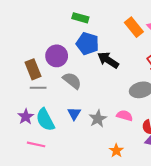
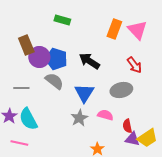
orange rectangle: (134, 27) -> (114, 29), turned 60
blue pentagon: (88, 44) -> (56, 59), moved
brown rectangle: (33, 69) -> (26, 45), moved
blue triangle: (74, 114) -> (84, 93), moved, size x1.5

